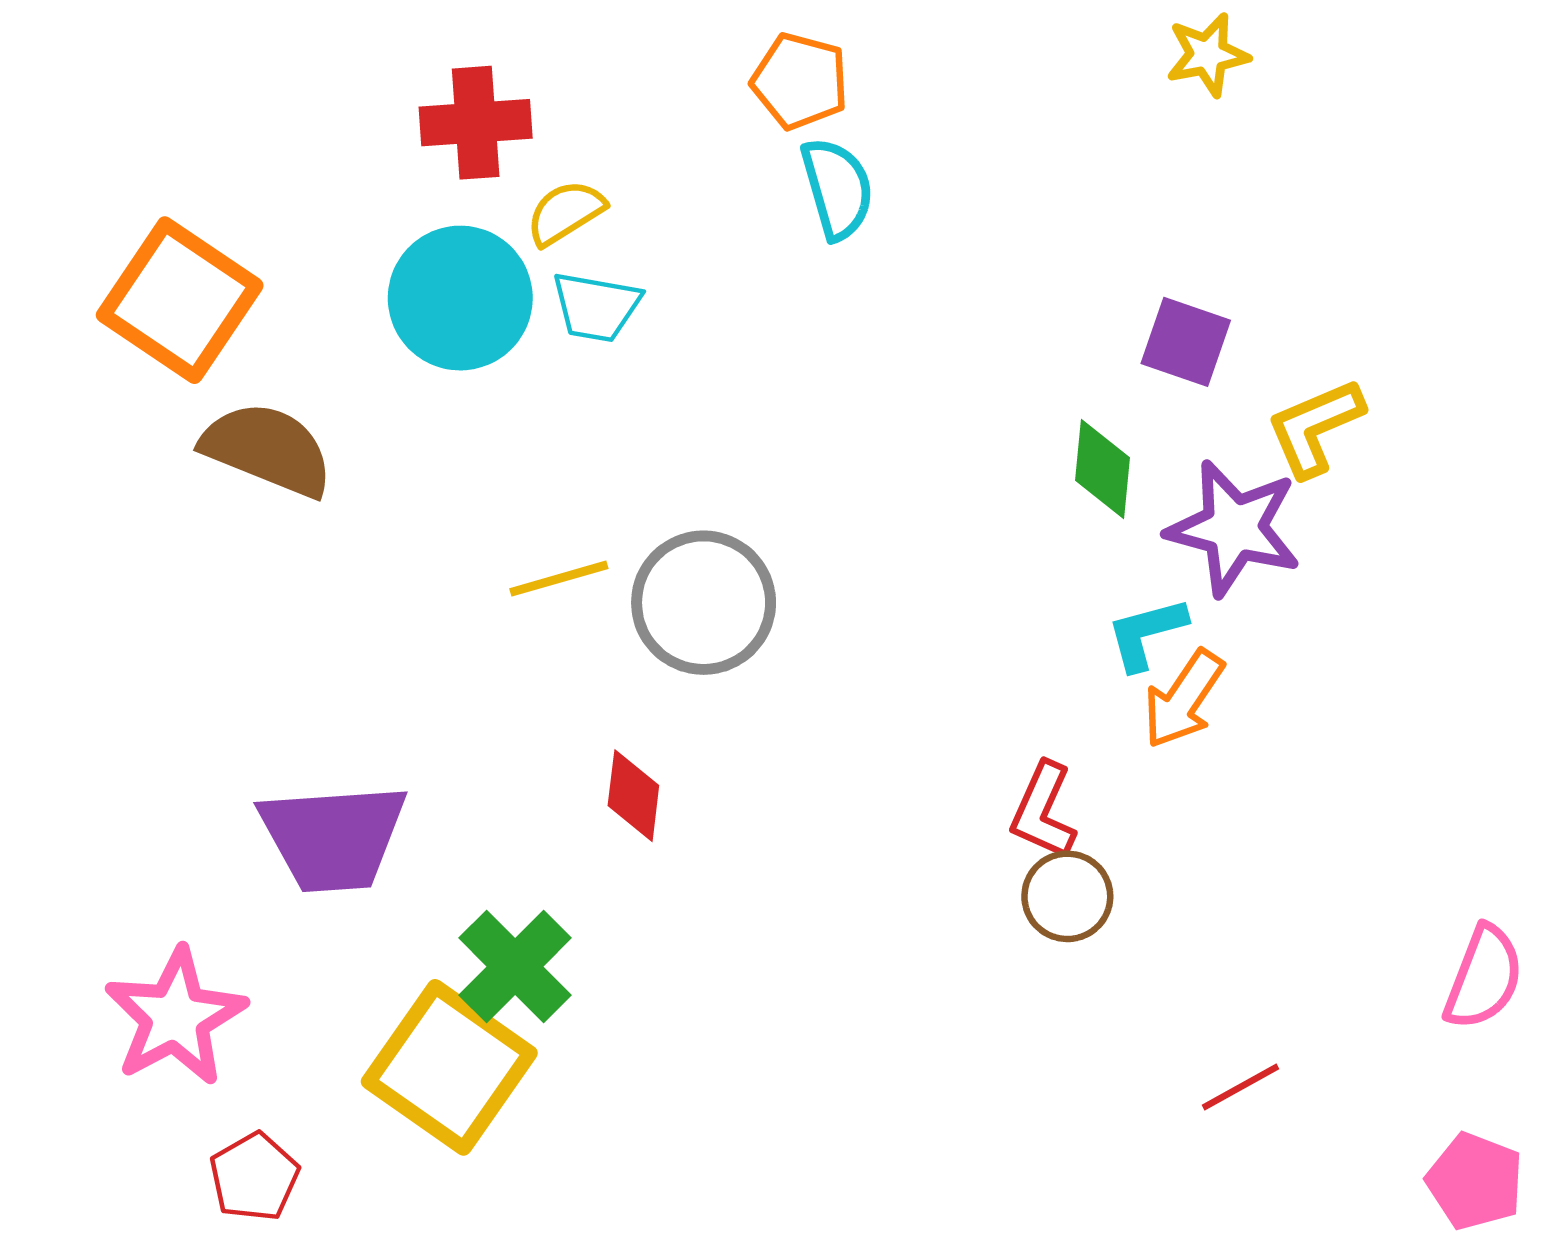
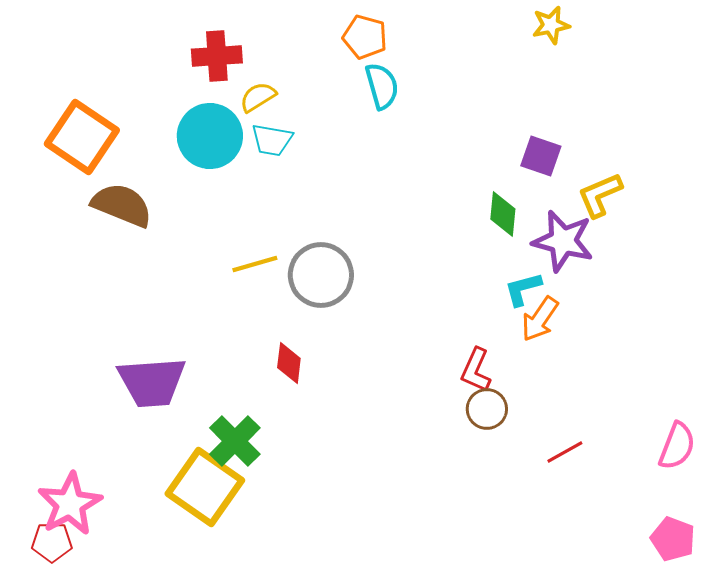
pink star: (175, 1017) -> (70, 504), moved
red line: (1240, 1087) -> (565, 452), moved
red pentagon: (254, 1177) -> (52, 542), moved, turned 30

